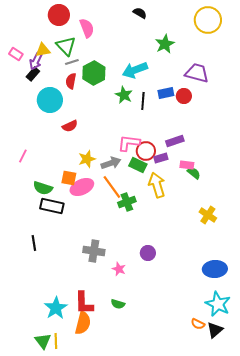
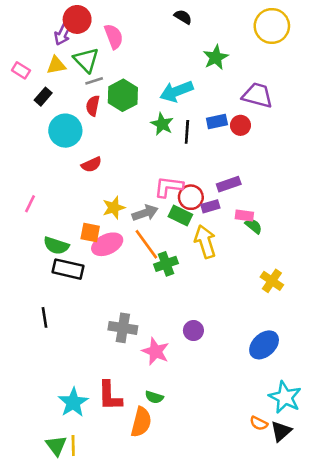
purple arrow: (36, 61) -> (63, 34), moved
pink star: (119, 269) -> (156, 351), size x1.5
blue ellipse: (215, 269) -> (264, 345), moved, turned -40
orange semicircle: (83, 323) -> (141, 422), moved

